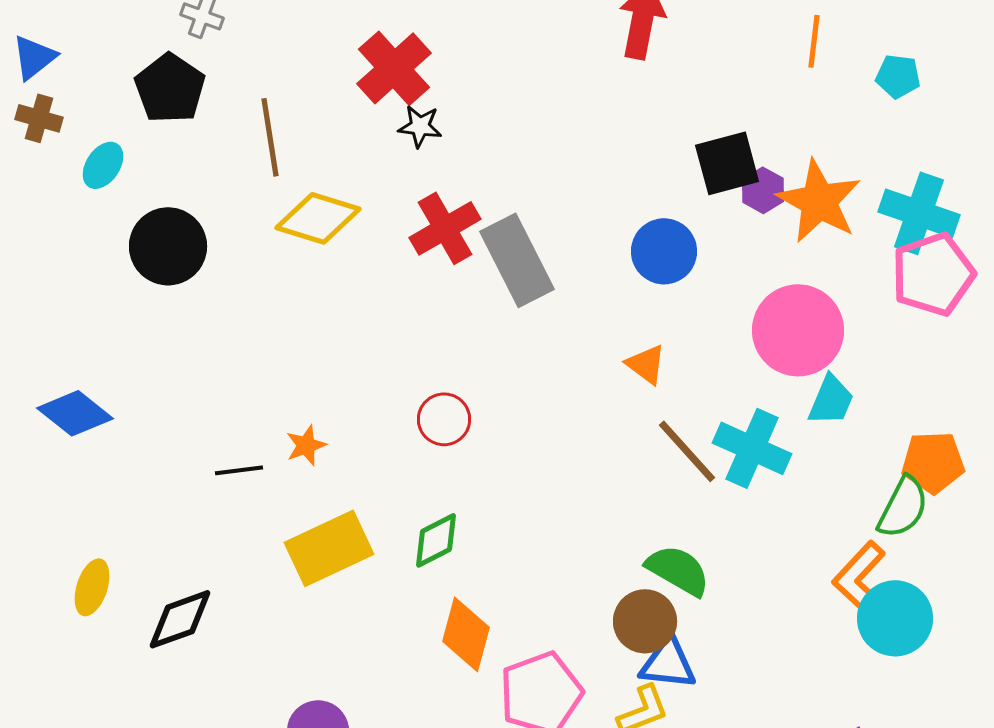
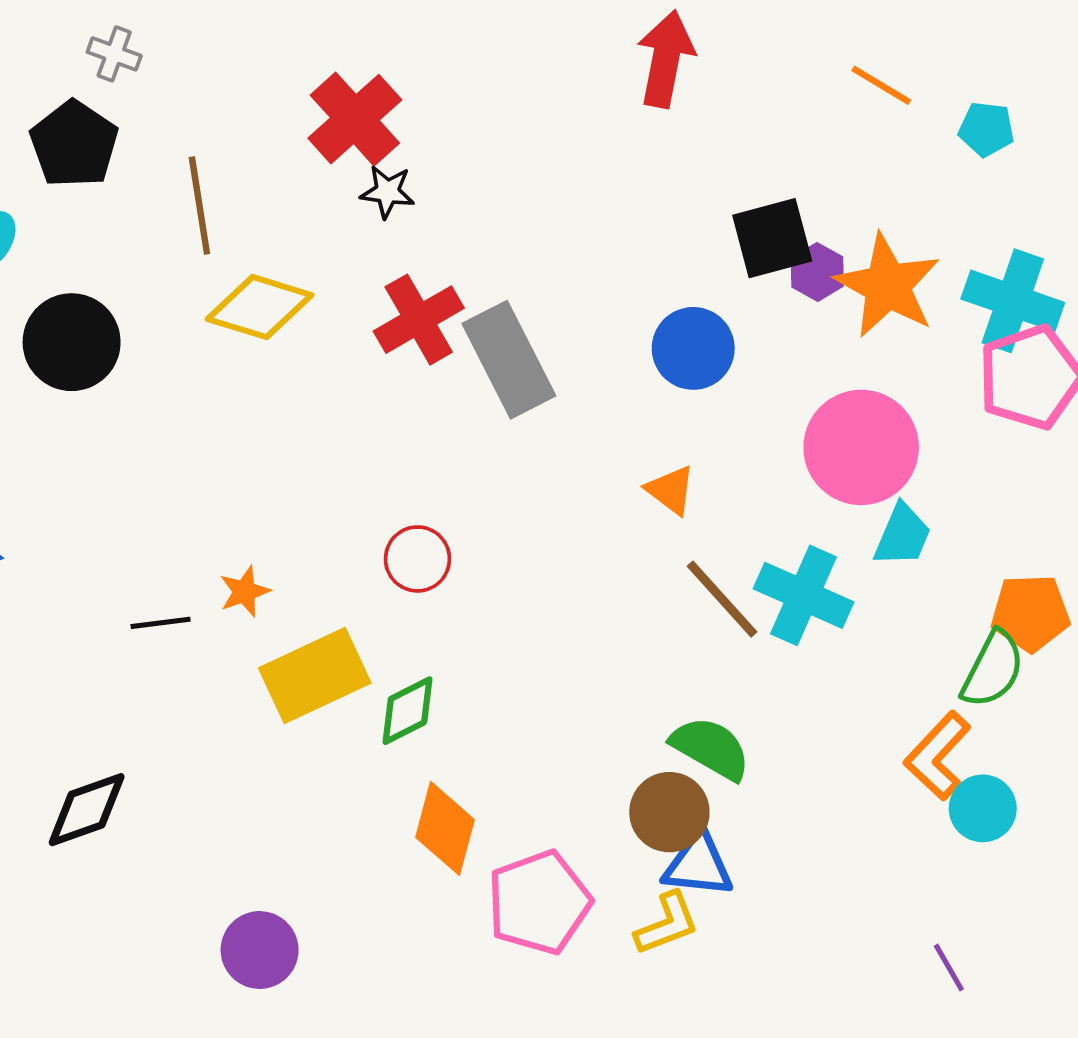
orange line: (814, 41) -> (881, 85), turned -66
yellow rectangle: (329, 548) -> (315, 676), moved
cyan circle: (895, 618) -> (983, 808), size x0.7

